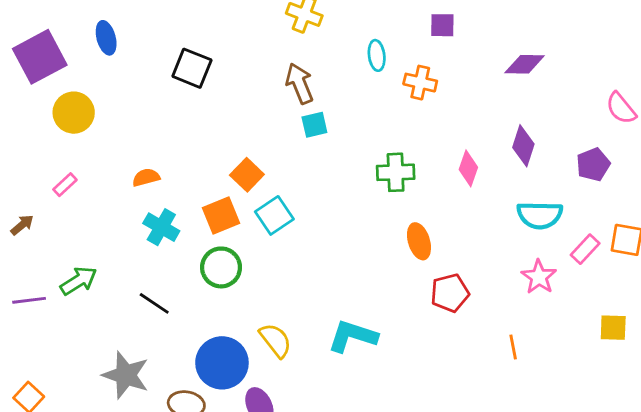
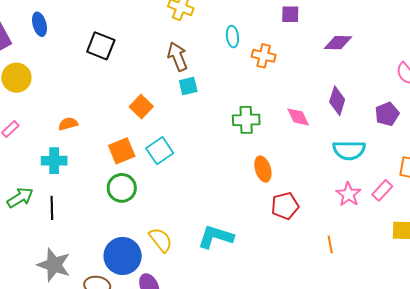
purple square: (442, 25) -> (290, 14), moved
pink diamond: (468, 168) -> (298, 117), turned -45
orange square: (247, 175) -> (141, 107), moved
cyan cross: (161, 227) -> (54, 161), moved, turned -30
pink rectangle: (585, 249) -> (382, 190), moved
black line: (154, 303) -> (52, 208), moved, turned 55

